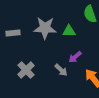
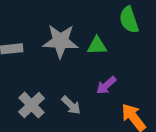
gray arrow: (61, 70) -> (71, 105), moved

